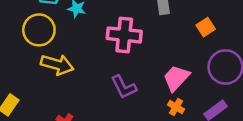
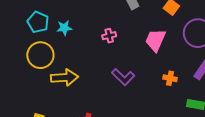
pink cross: (124, 35) -> (109, 36), size x0.5
pink trapezoid: (176, 78) -> (156, 40), moved

